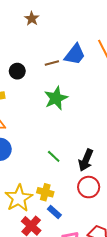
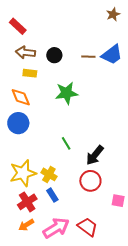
brown star: (32, 19) -> (113, 14), moved
green star: (56, 98) -> (67, 93), moved

